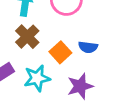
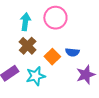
purple star: (80, 86) -> (86, 75), moved

